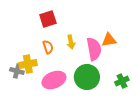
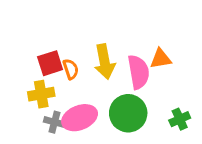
red square: (48, 19) -> (50, 63), moved
yellow arrow: (71, 42) -> (105, 62), size x1.6
gray cross: (17, 71) -> (55, 122), moved

